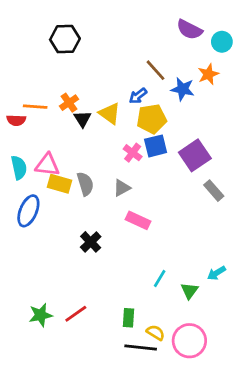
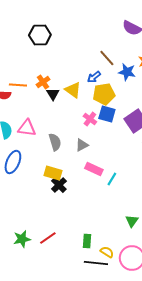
blue square: (156, 146) -> (107, 114), turned 30
yellow rectangle: (60, 184) -> (53, 173), moved
cyan line: (160, 278) -> (112, 179), moved

